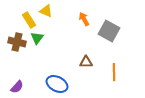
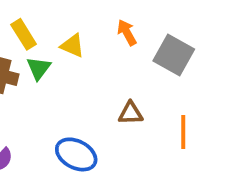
yellow triangle: (46, 11) -> (72, 46), moved

